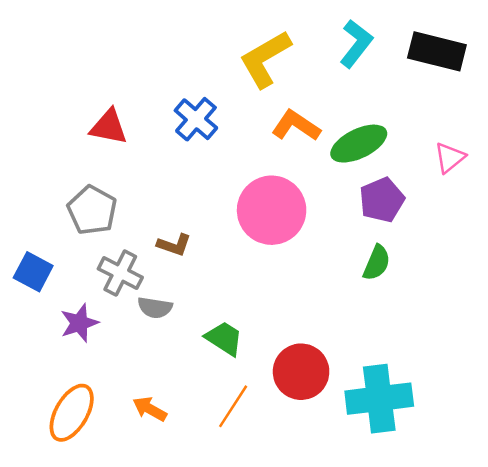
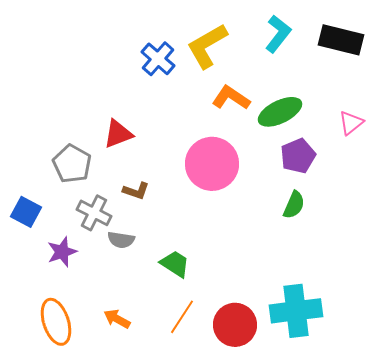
blue cross: (196, 119) -> (158, 59), moved
red triangle: (109, 127) -> (118, 134), moved, turned -32
red circle: (301, 372) -> (235, 325), moved
orange ellipse: (72, 413) -> (56, 322), turned -48

